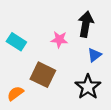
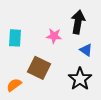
cyan rectangle: (16, 42) -> (15, 38), turned 60
blue triangle: (94, 55) -> (86, 50), turned -48

